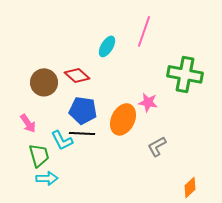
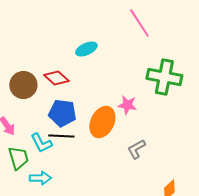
pink line: (144, 31) -> (139, 23), moved, turned -52
cyan ellipse: (107, 46) -> (86, 49), turned 35
cyan arrow: (47, 178) -> (40, 178), moved

